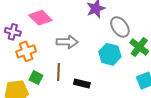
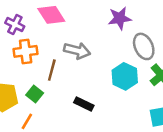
brown line: (59, 72) -> (52, 70), moved
green square: (36, 78) -> (35, 94), moved

